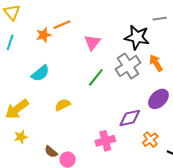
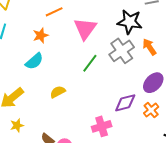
orange star: (44, 35) -> (41, 35), moved
pink triangle: (92, 43) -> (85, 29), size x1.4
orange cross: (150, 140) -> (151, 110), moved

